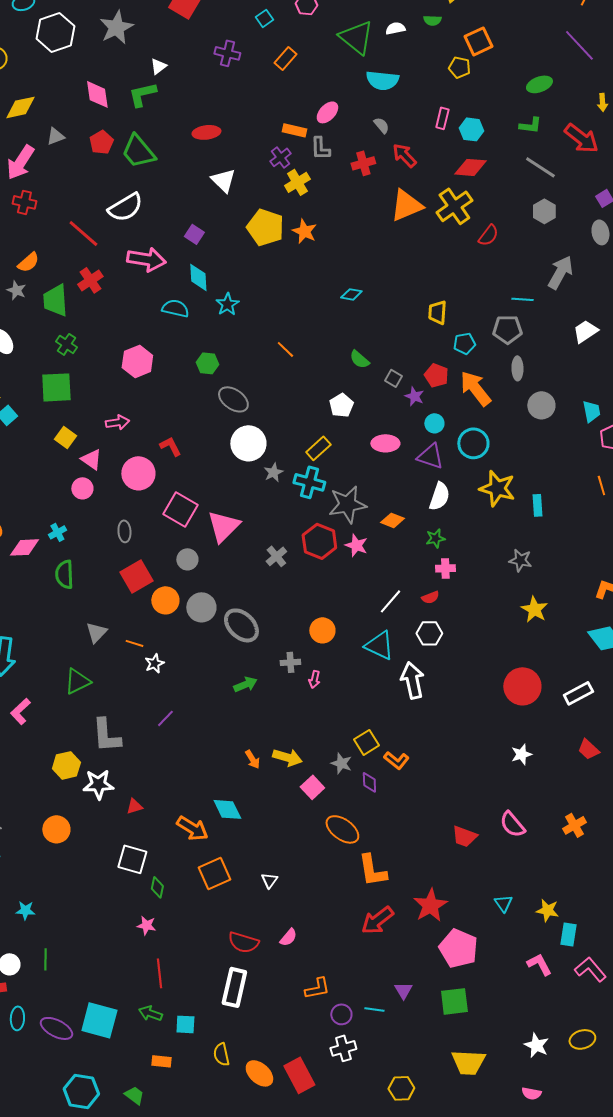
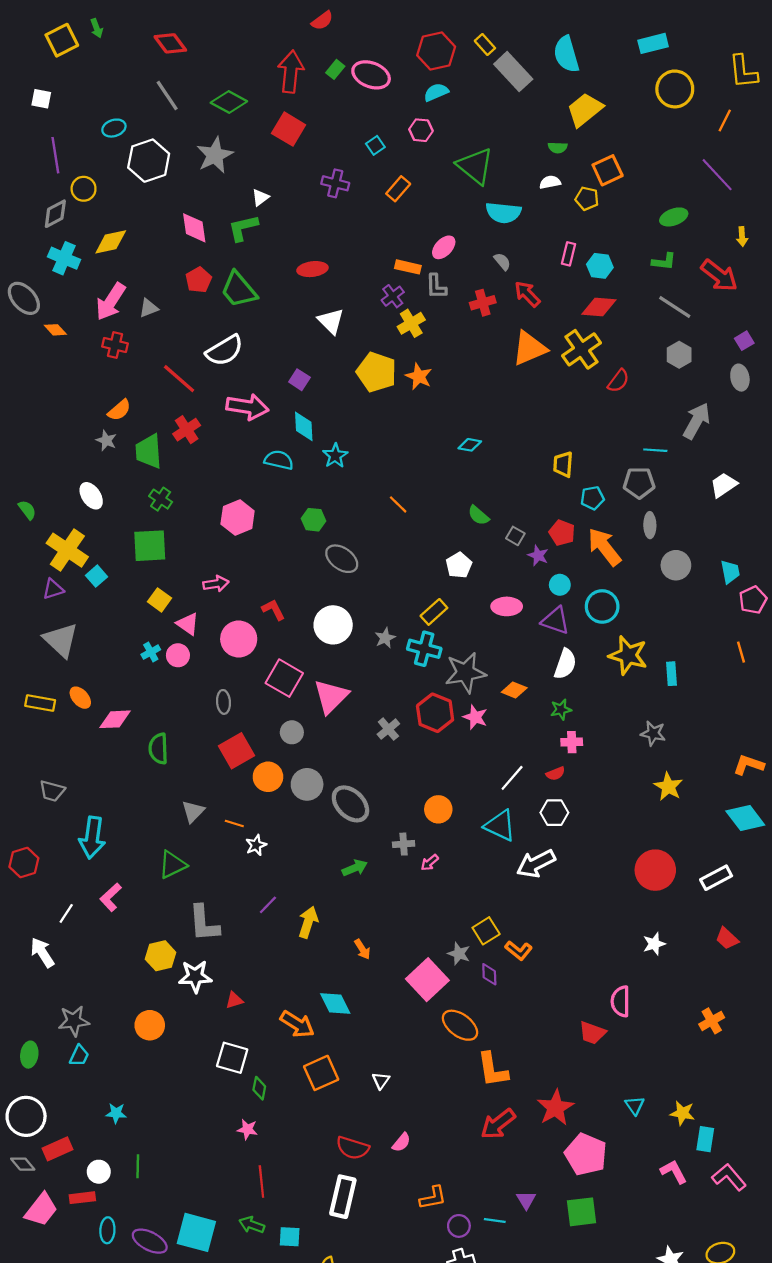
white semicircle: (395, 28) -> (550, 182), moved
gray triangle: (55, 136) -> (149, 308), moved
white circle: (248, 443) -> (333, 625), moved
cyan cross: (57, 532) -> (151, 652), moved
pink arrow: (314, 679) -> (430, 862), turned 36
white arrow: (412, 680) -> (536, 864), turned -105
yellow arrow: (287, 757) -> (308, 922), moved, turned -88
pink square: (312, 787) -> (427, 980), size x1.6
pink semicircle: (512, 824) -> (621, 1001), moved, turned 40

